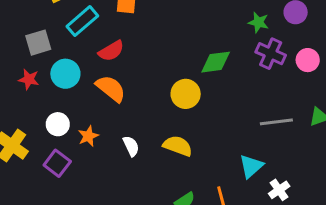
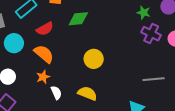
green diamond: (216, 62) -> (78, 19), moved
orange star: (88, 136) -> (43, 77), moved

